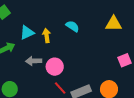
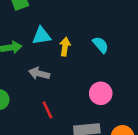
pink circle: (55, 67) -> (101, 93), moved
red line: (60, 88) -> (47, 110), moved

